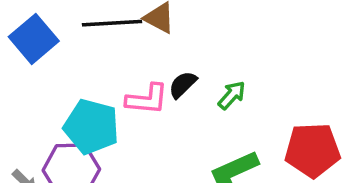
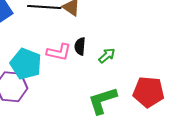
black semicircle: (183, 85) -> (80, 46), turned -48

